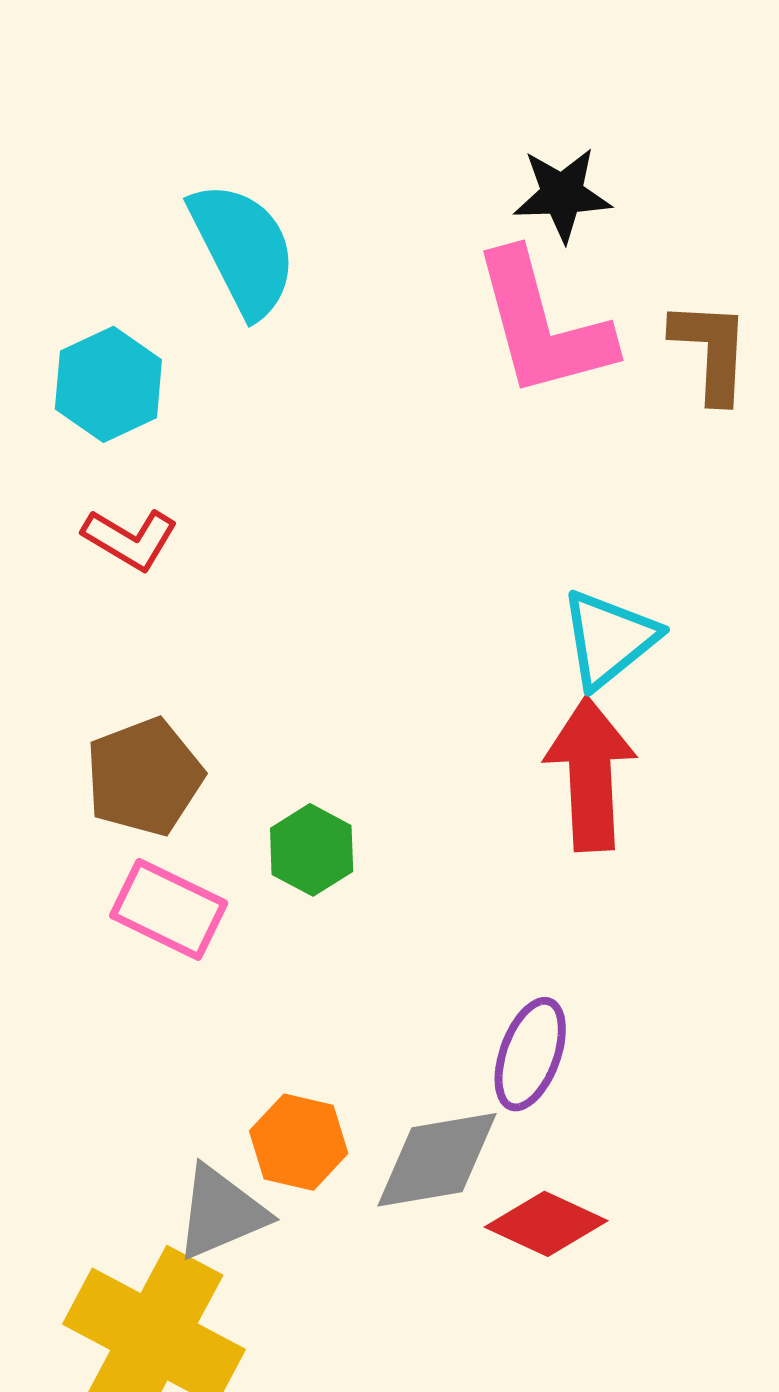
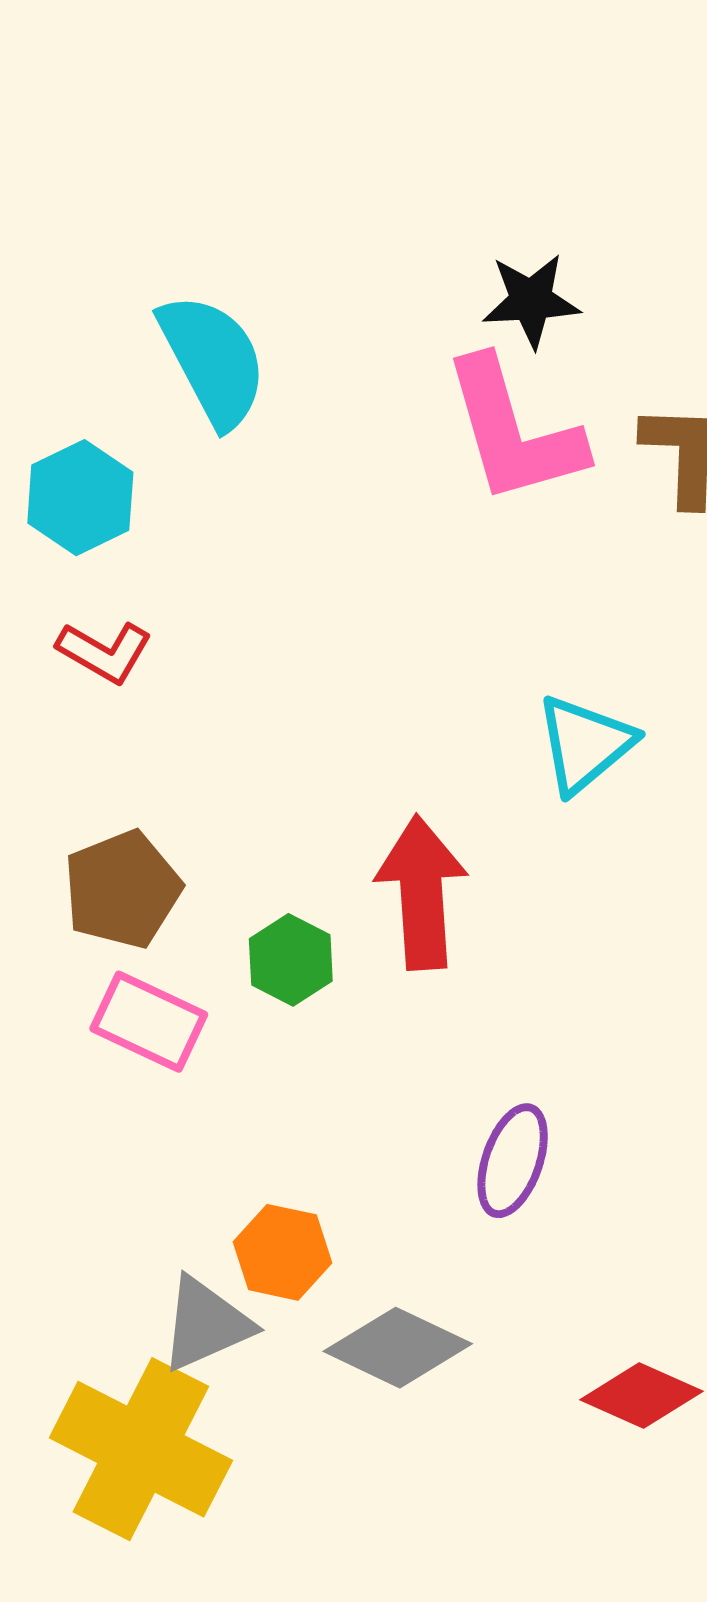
red arrow: (590, 774) -> (422, 893), moved
gray diamond: (437, 1160) -> (398, 1348), moved, turned 36
red diamond: (546, 1224) -> (641, 1396), moved

